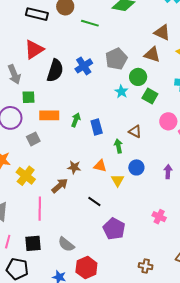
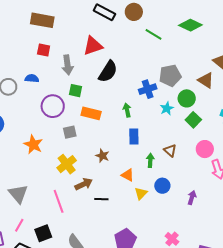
blue cross: (84, 66) -> (148, 89), moved
green arrow: (76, 120) -> (127, 110), moved, turned -48
brown star: (74, 167) -> (102, 156), moved
yellow cross: (26, 176) -> (67, 164), moved
black line: (94, 202) -> (101, 199), moved, turned -48
pink line: (40, 209) -> (59, 201), turned -35
black square: (33, 243) -> (43, 233), turned -30

